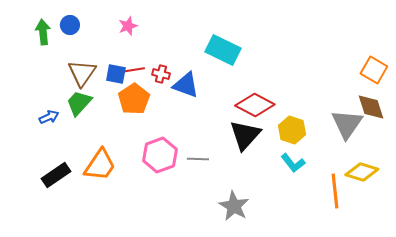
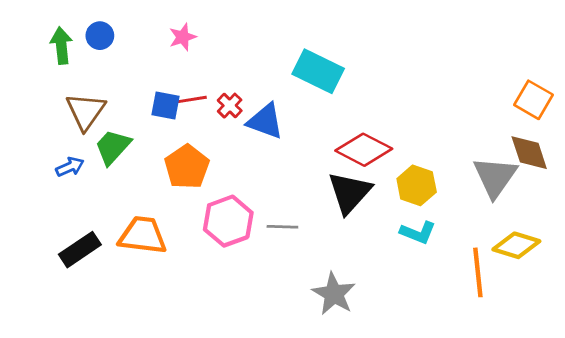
brown triangle: (82, 73) -> (86, 111), moved
red cross: (161, 74) -> (230, 106), turned 30
orange pentagon: (134, 99) -> (187, 167), moved
cyan L-shape: (293, 163) -> (418, 232), turned -30
orange trapezoid: (100, 165) -> (143, 235), turned -117

